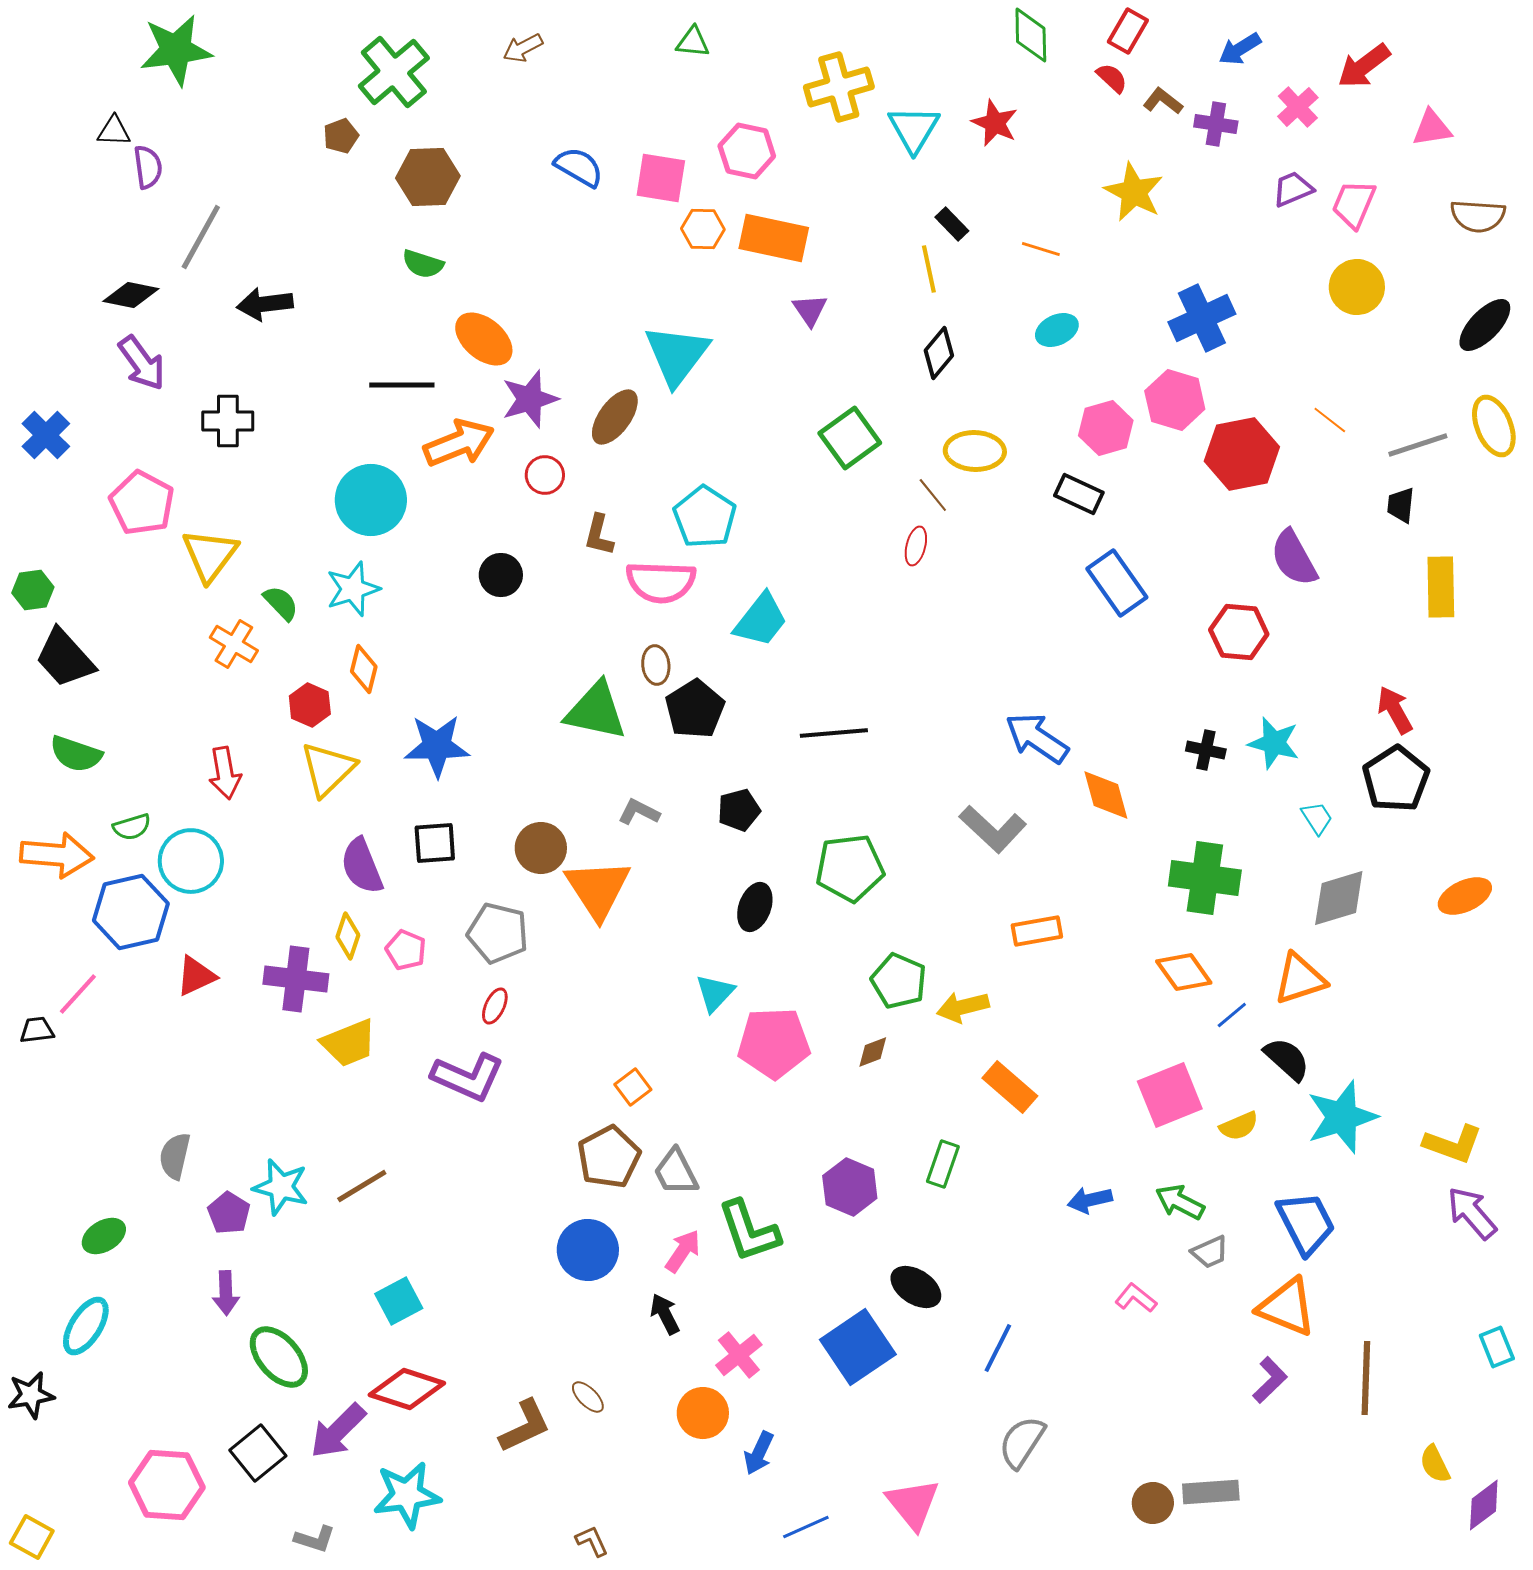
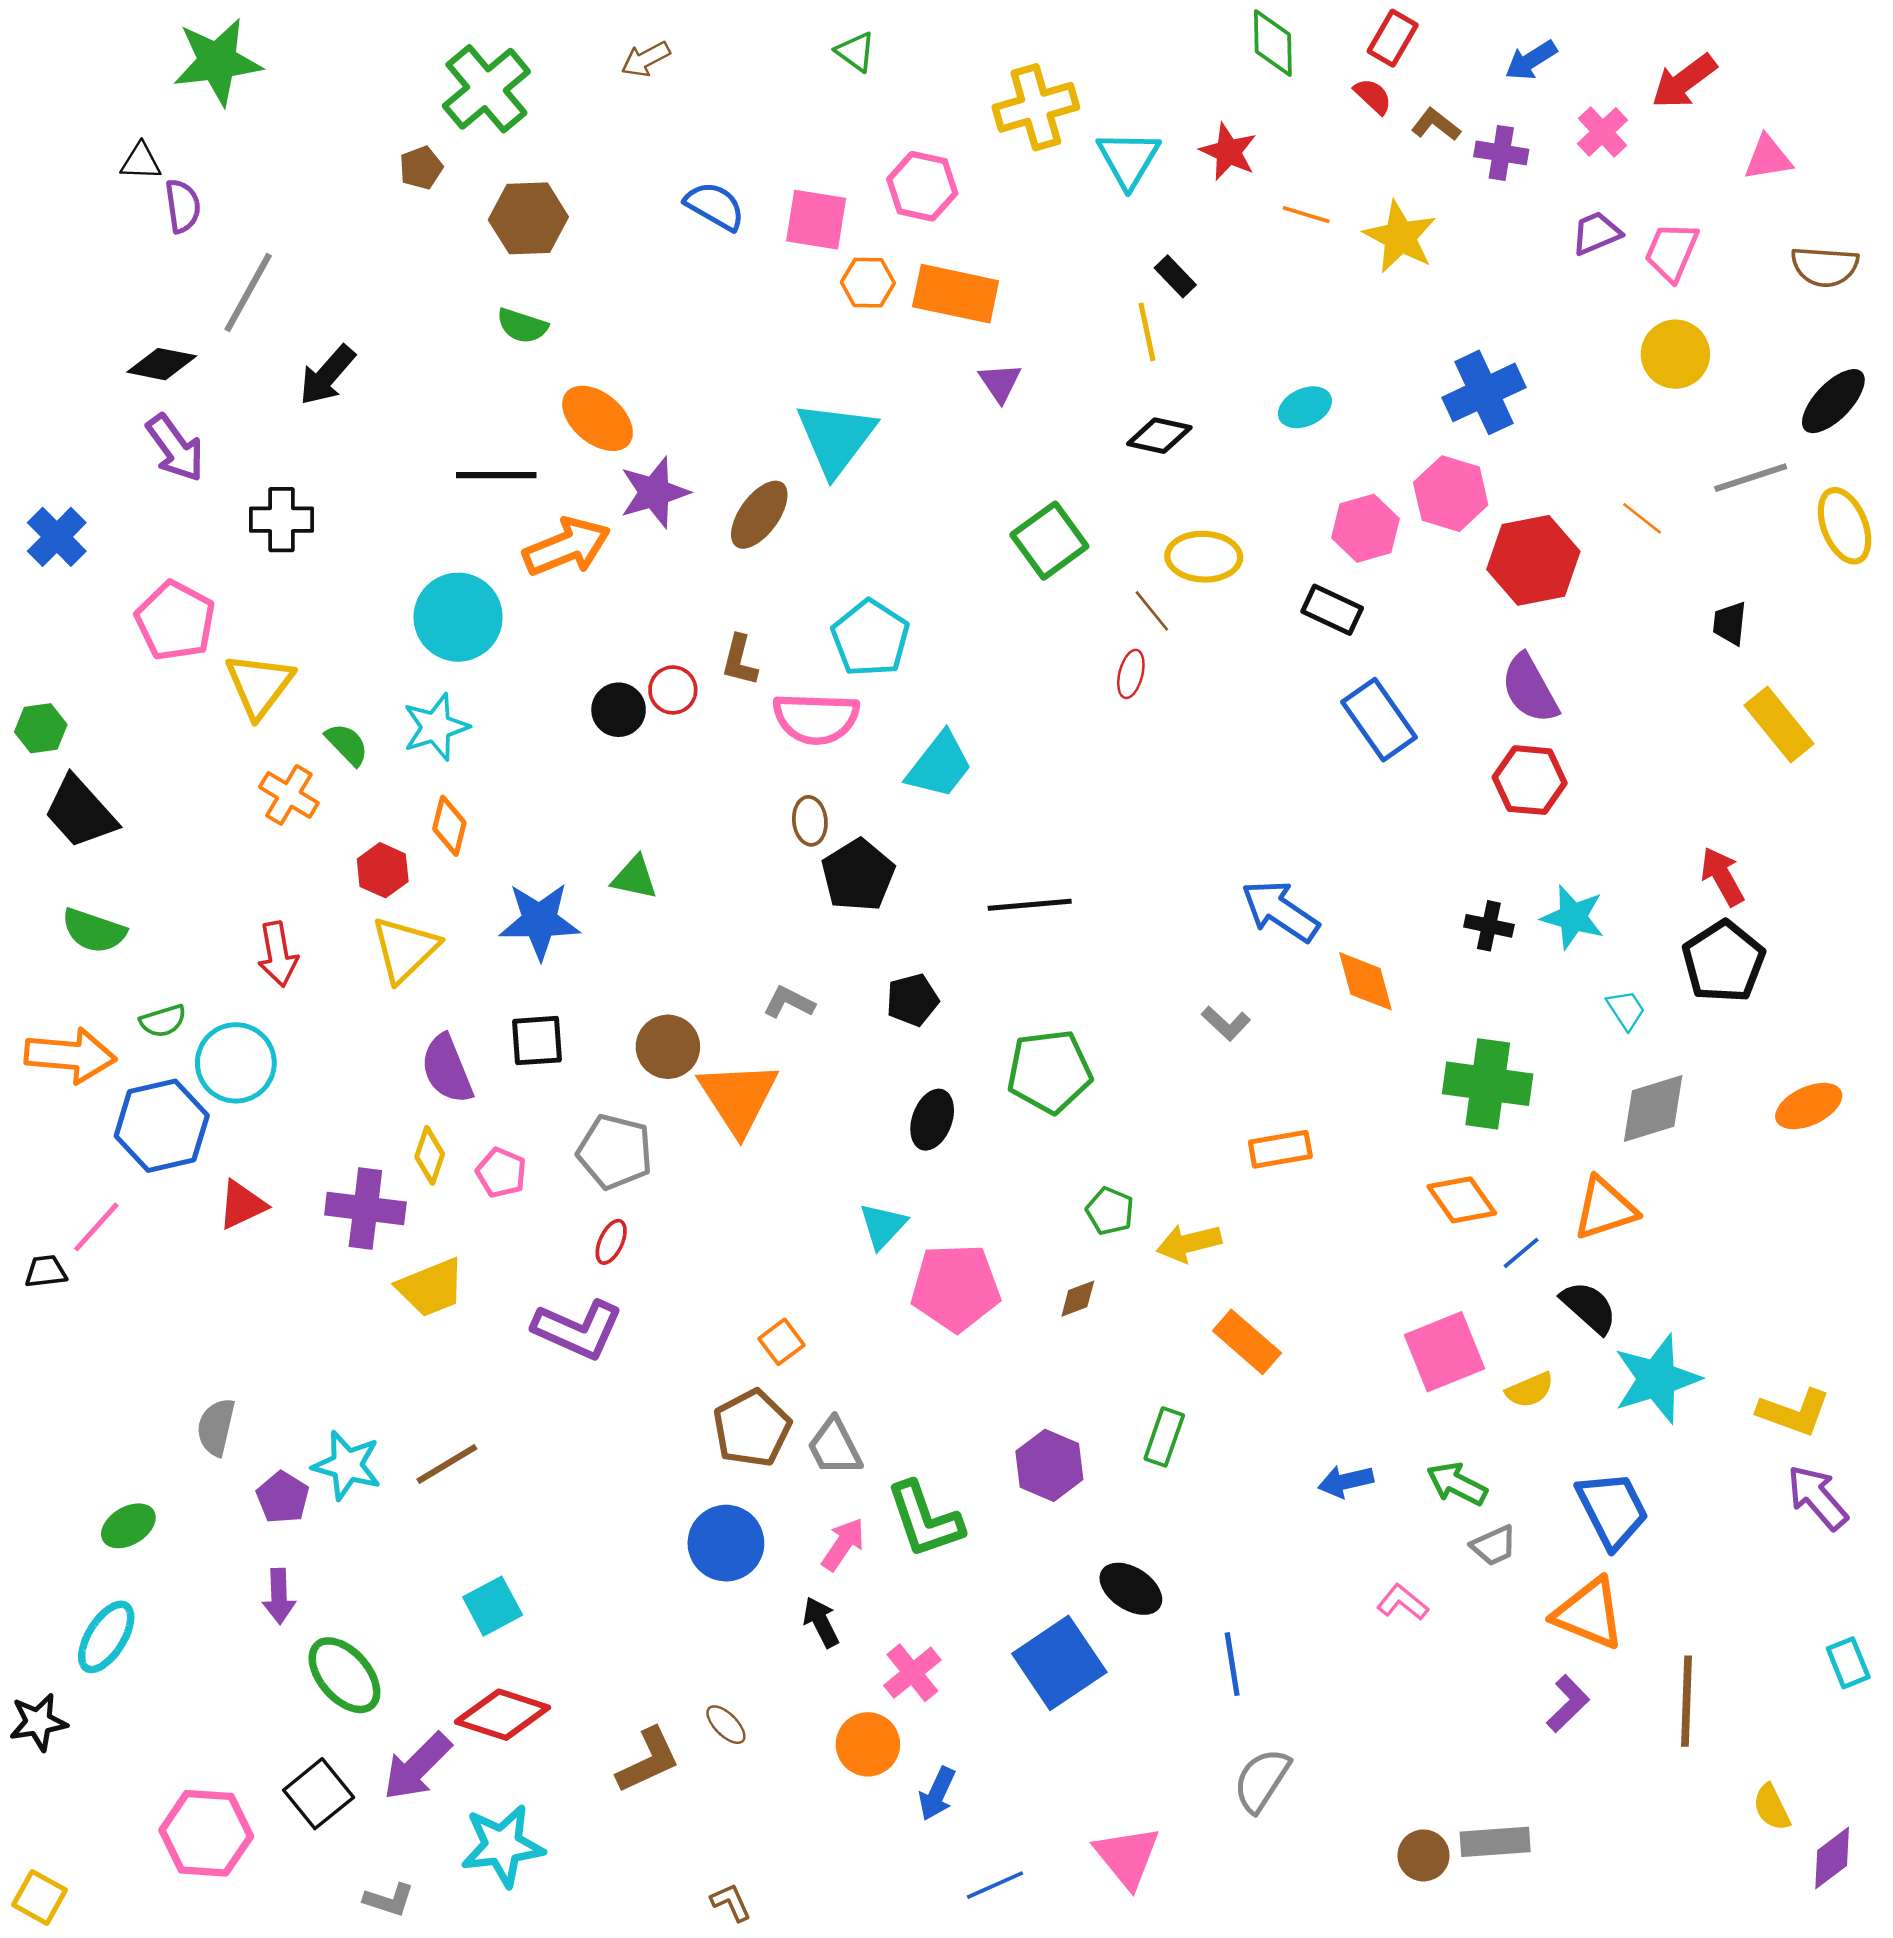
green triangle: (693, 42) -> (856, 52), turned 30
orange line: (1041, 249) -> (1306, 215), moved
black arrow: (265, 304) -> (327, 375), turned -42
black diamond: (939, 353) -> (1159, 436), turned 63
gray line: (1418, 445) -> (1751, 478), moved
red circle: (545, 475) -> (673, 690), moved
purple semicircle: (1294, 558) -> (1530, 689), moved
yellow rectangle: (1441, 587) -> (1779, 725), turned -38
green triangle: (596, 711) -> (635, 878), moved, size x0.6
gray L-shape: (993, 829) -> (1226, 1023), size x0.6
green pentagon: (899, 981) -> (1110, 1211), size x0.7
blue line: (998, 1348) -> (1232, 1664), turned -36

